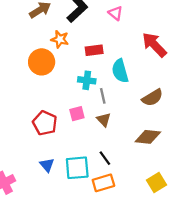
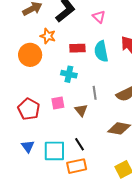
cyan semicircle: (120, 71) -> (101, 51), moved
gray line: (103, 96) -> (95, 93), moved

